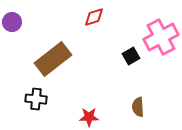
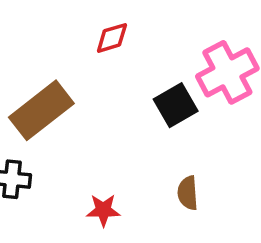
black square: (131, 56) -> (176, 105), size x1.4

